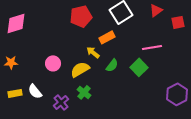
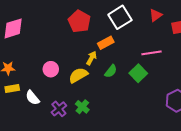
red pentagon: (81, 16) -> (79, 21), turned -30
yellow arrow: (93, 52) -> (91, 58), turned 80
green cross: (84, 92) -> (82, 107), moved
yellow rectangle: (15, 93) -> (12, 88), moved

